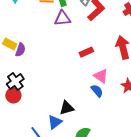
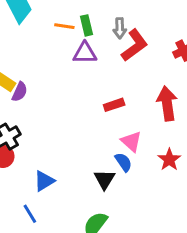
black triangle: (67, 108) -> (104, 179), moved, turned -49
blue triangle: (55, 122) -> (44, 181), moved

